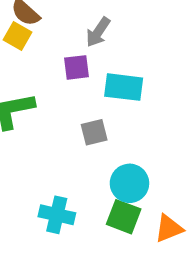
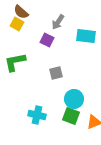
purple square: (76, 67) -> (47, 40), turned 32
cyan rectangle: (124, 87) -> (86, 36), moved

